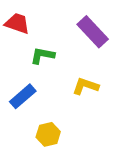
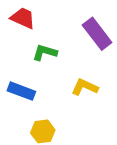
blue rectangle: (23, 96) -> (21, 91), turned 56

